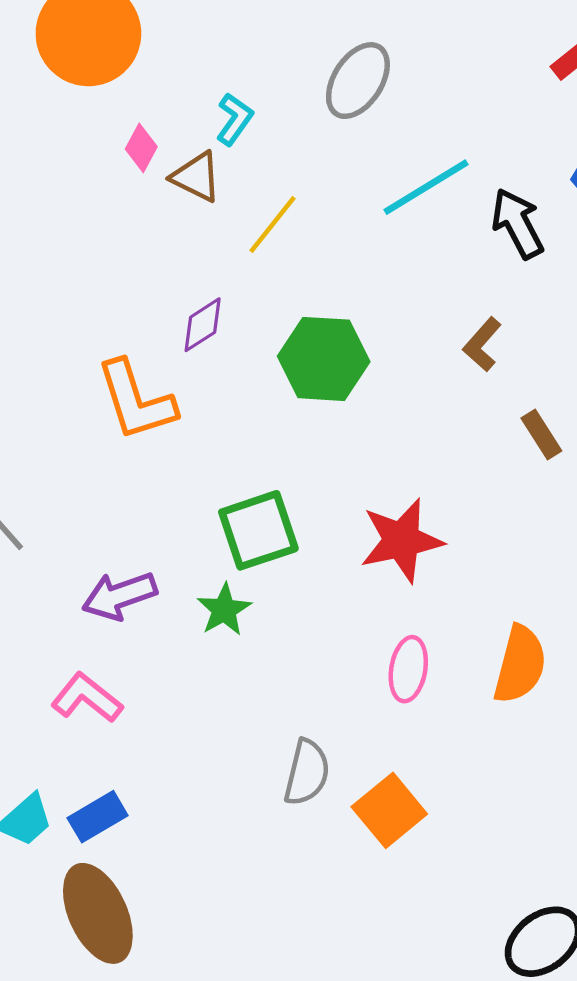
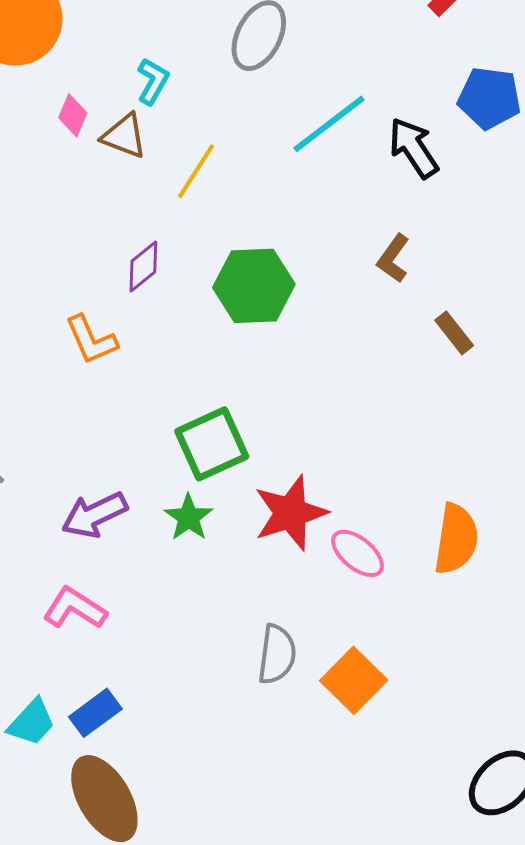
orange L-shape: (136, 400) -> (91, 340), size x0.7
red star: (402, 540) -> (290, 513), moved
pink ellipse: (408, 669) -> (357, 553), turned -54

